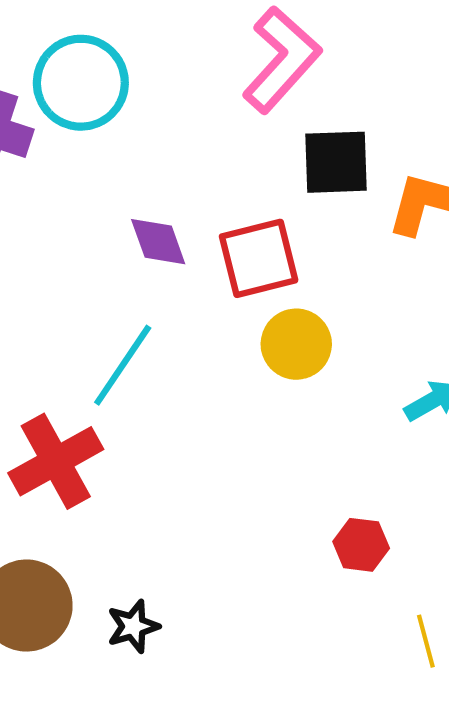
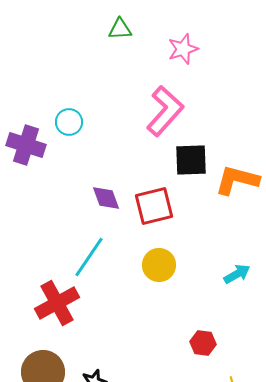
cyan circle: (81, 83) -> (69, 122), size x0.6
yellow circle: (296, 344) -> (159, 265), moved

